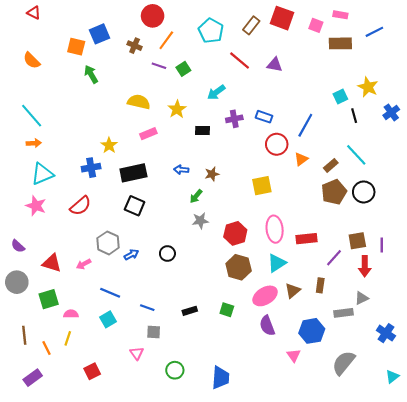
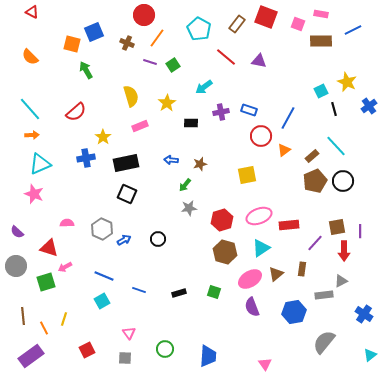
yellow semicircle: (139, 102) -> (131, 96), turned 60
red semicircle: (80, 206) -> (76, 112), moved
pink ellipse: (275, 229) -> (259, 216), turned 75
pink arrow: (84, 264) -> (65, 267), moved
pink semicircle: (71, 314) -> (67, 223), moved
gray square: (154, 332) -> (125, 358), moved
pink triangle: (294, 355) -> (265, 364), moved
purple rectangle: (33, 378) -> (31, 356), size x1.4

